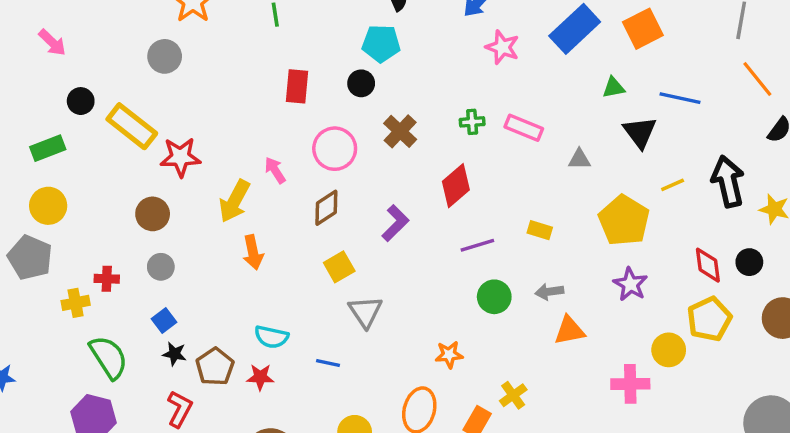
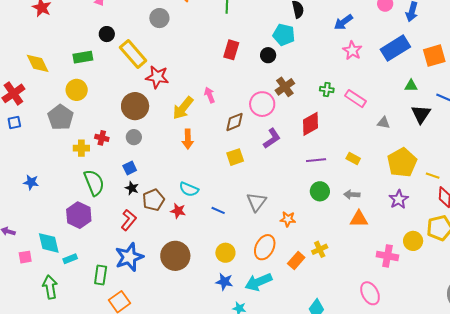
pink circle: (335, 149) -> (262, 104), moved
yellow line: (673, 185) -> (433, 176), moved, turned 32
brown circle: (153, 214) -> (135, 106), size x1.4
gray triangle: (365, 312) -> (256, 202), moved

